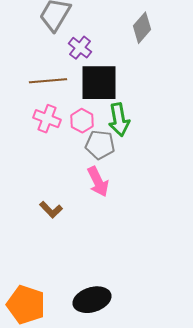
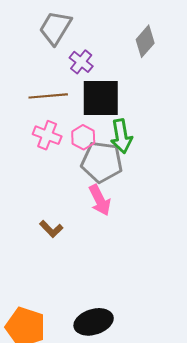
gray pentagon: (100, 145) -> (102, 162), size x1.4

